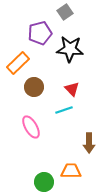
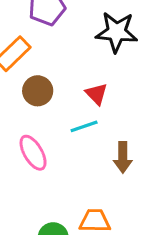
black star: (70, 49) -> (117, 32), moved
brown arrow: (89, 143) -> (123, 157), moved

